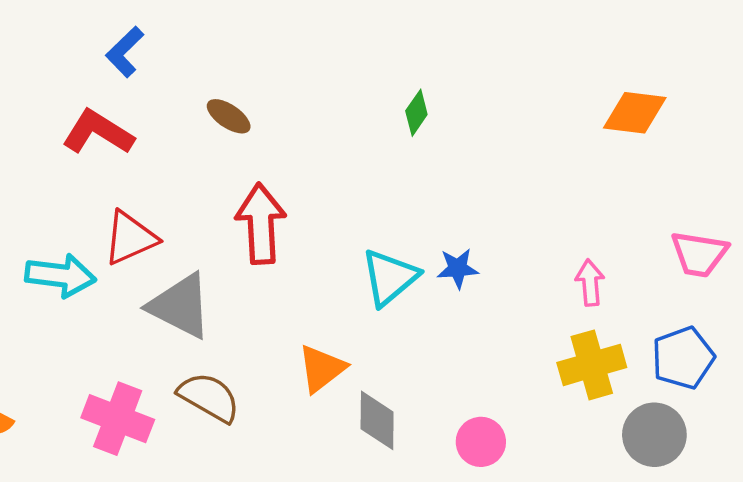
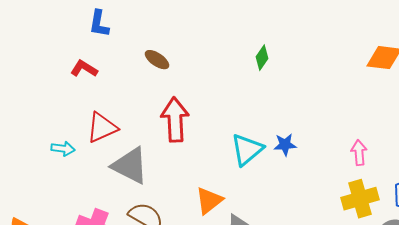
blue L-shape: (125, 52) -> (99, 24), turned -36
red L-shape: (98, 132) -> (84, 69), size x0.7
cyan arrow: (60, 276) -> (63, 149), size x0.6

